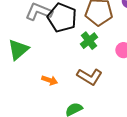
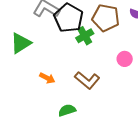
green cross: (89, 41) -> (85, 36), moved

